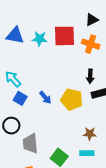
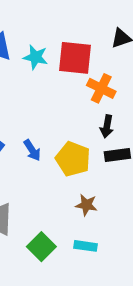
orange cross: (91, 44) -> (101, 88), moved
brown star: (90, 134) -> (86, 205), moved

